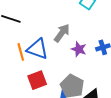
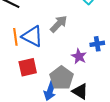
purple star: (79, 49) -> (79, 56), moved

